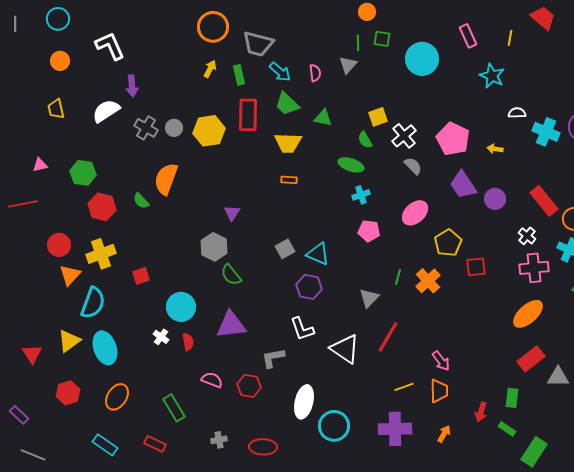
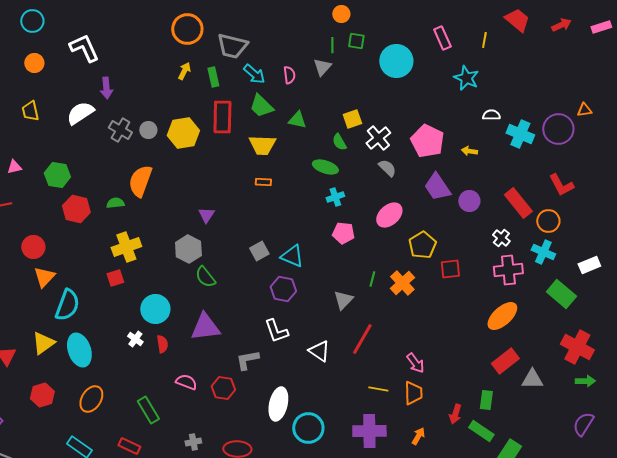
green semicircle: (141, 201) -> (115, 203), turned 126
yellow cross: (101, 254) -> (126, 247), moved
white triangle: (345, 349) -> (319, 351), size x0.7
yellow line: (404, 387) -> (378, 389), turned 30
green rectangle: (507, 429) -> (481, 431), size x1.4

